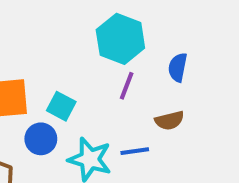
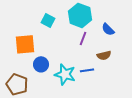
blue semicircle: (178, 67) -> (108, 29), turned -56
cyan square: (61, 106) -> (48, 20), moved

